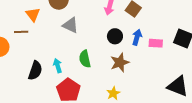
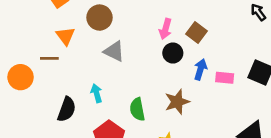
black circle: (115, 36) -> (173, 53), moved
green semicircle: (85, 59) -> (137, 109), moved
cyan arrow: (58, 66) -> (97, 93), moved

